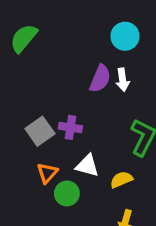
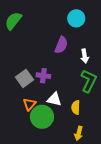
white arrow: (123, 80) -> (85, 56), moved
yellow semicircle: (121, 180) -> (76, 107), turned -64
green circle: (67, 193) -> (42, 117), size x1.5

